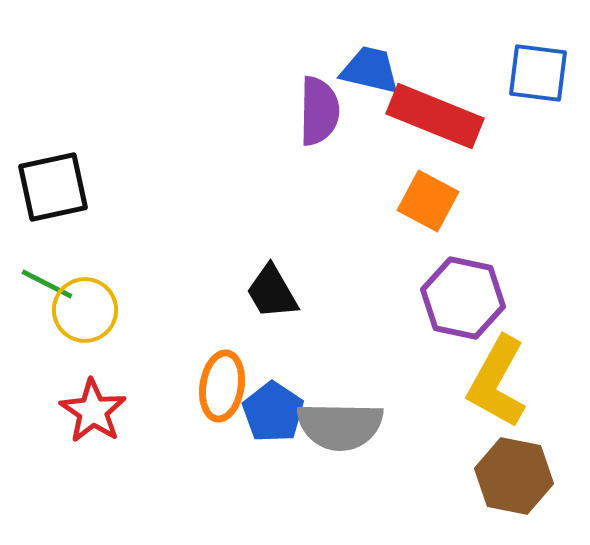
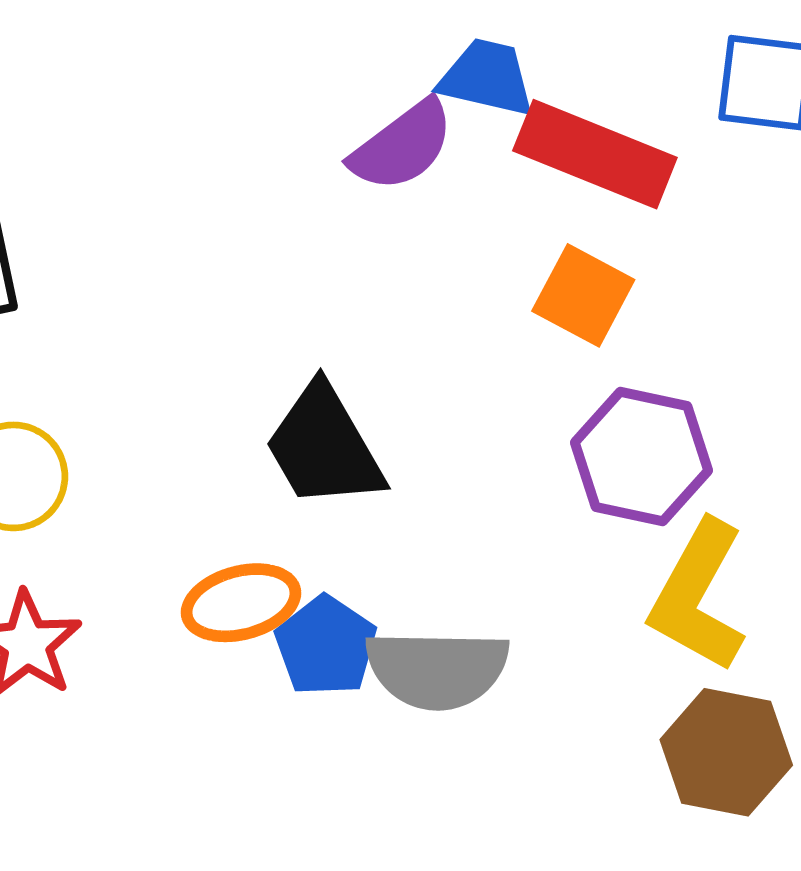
purple semicircle: (319, 111) -> (402, 146), turned 52
black trapezoid: (272, 292) -> (324, 447), size x1.4
orange ellipse: (222, 386) -> (241, 603), turned 66

